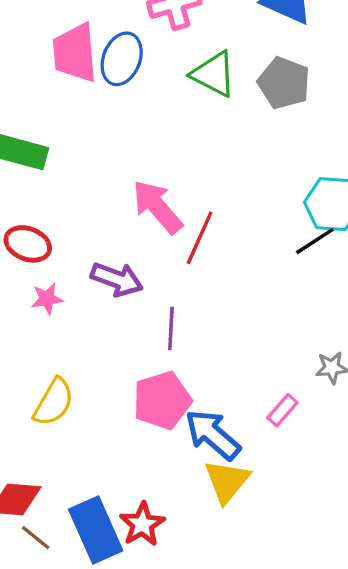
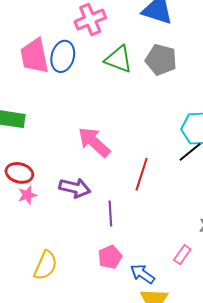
red line: (200, 238) -> (142, 174), moved
pink star: (47, 299) -> (27, 195), moved
pink pentagon: (162, 400) -> (110, 257), size x0.7
blue arrow: (213, 435) -> (142, 274), size x0.7

